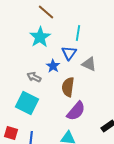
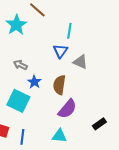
cyan star: (40, 37) -> (16, 25), moved
blue star: (53, 66) -> (34, 82), moved
gray arrow: (34, 77) -> (20, 65), moved

